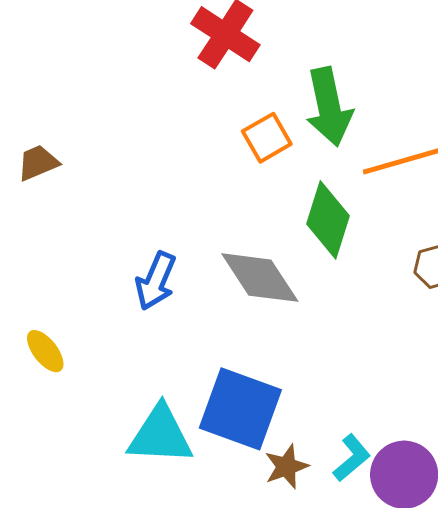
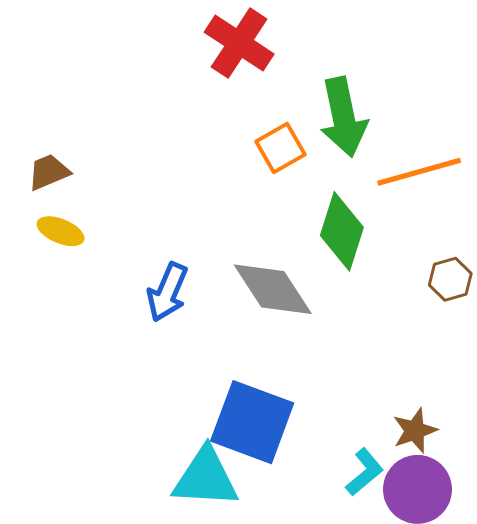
yellow ellipse: (45, 351) -> (61, 231), moved, turned -30
cyan triangle: (160, 435) -> (205, 478), moved
brown star: (286, 467) -> (415, 431), moved

